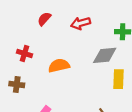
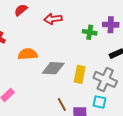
gray diamond: (105, 55) -> (53, 68), moved

